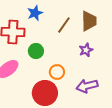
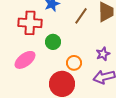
purple star: (86, 50) -> (103, 54), moved

